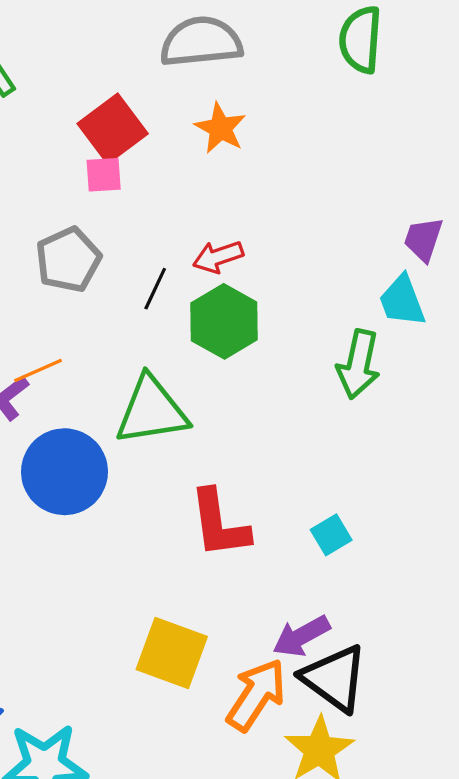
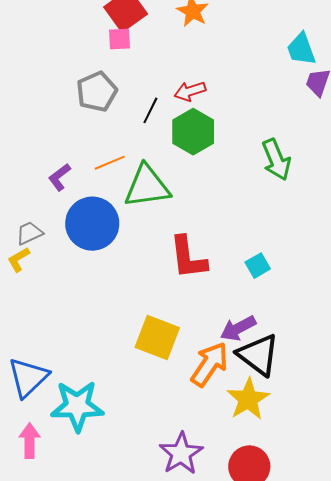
cyan trapezoid: (402, 301) -> (301, 49), moved
green arrow: (358, 364) -> (276, 160), turned -36
orange line: (38, 371) -> (110, 163), moved

